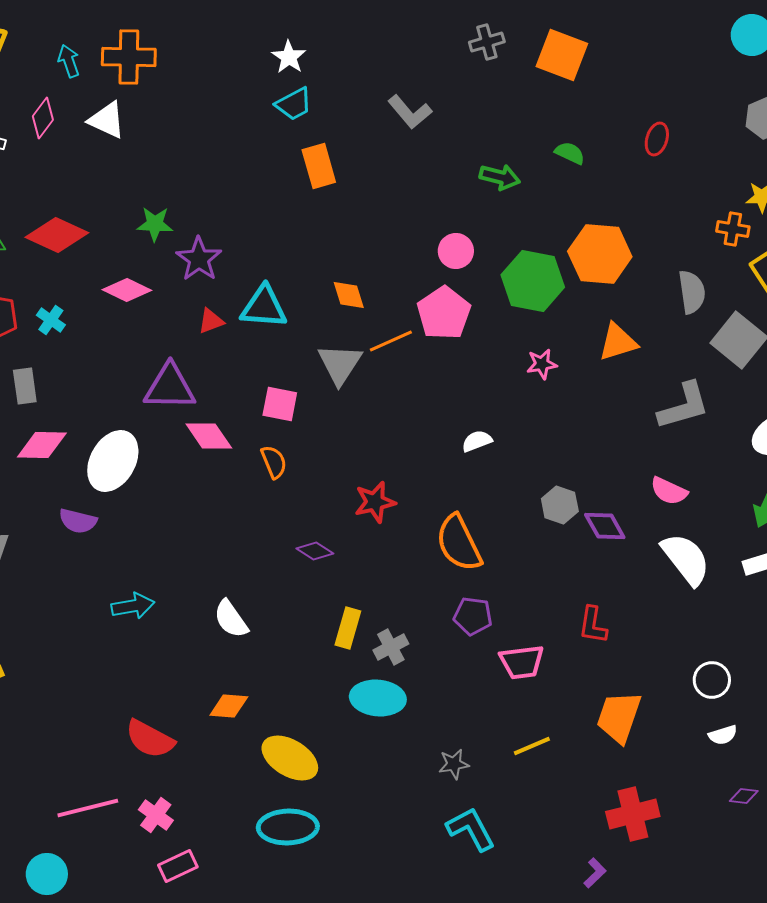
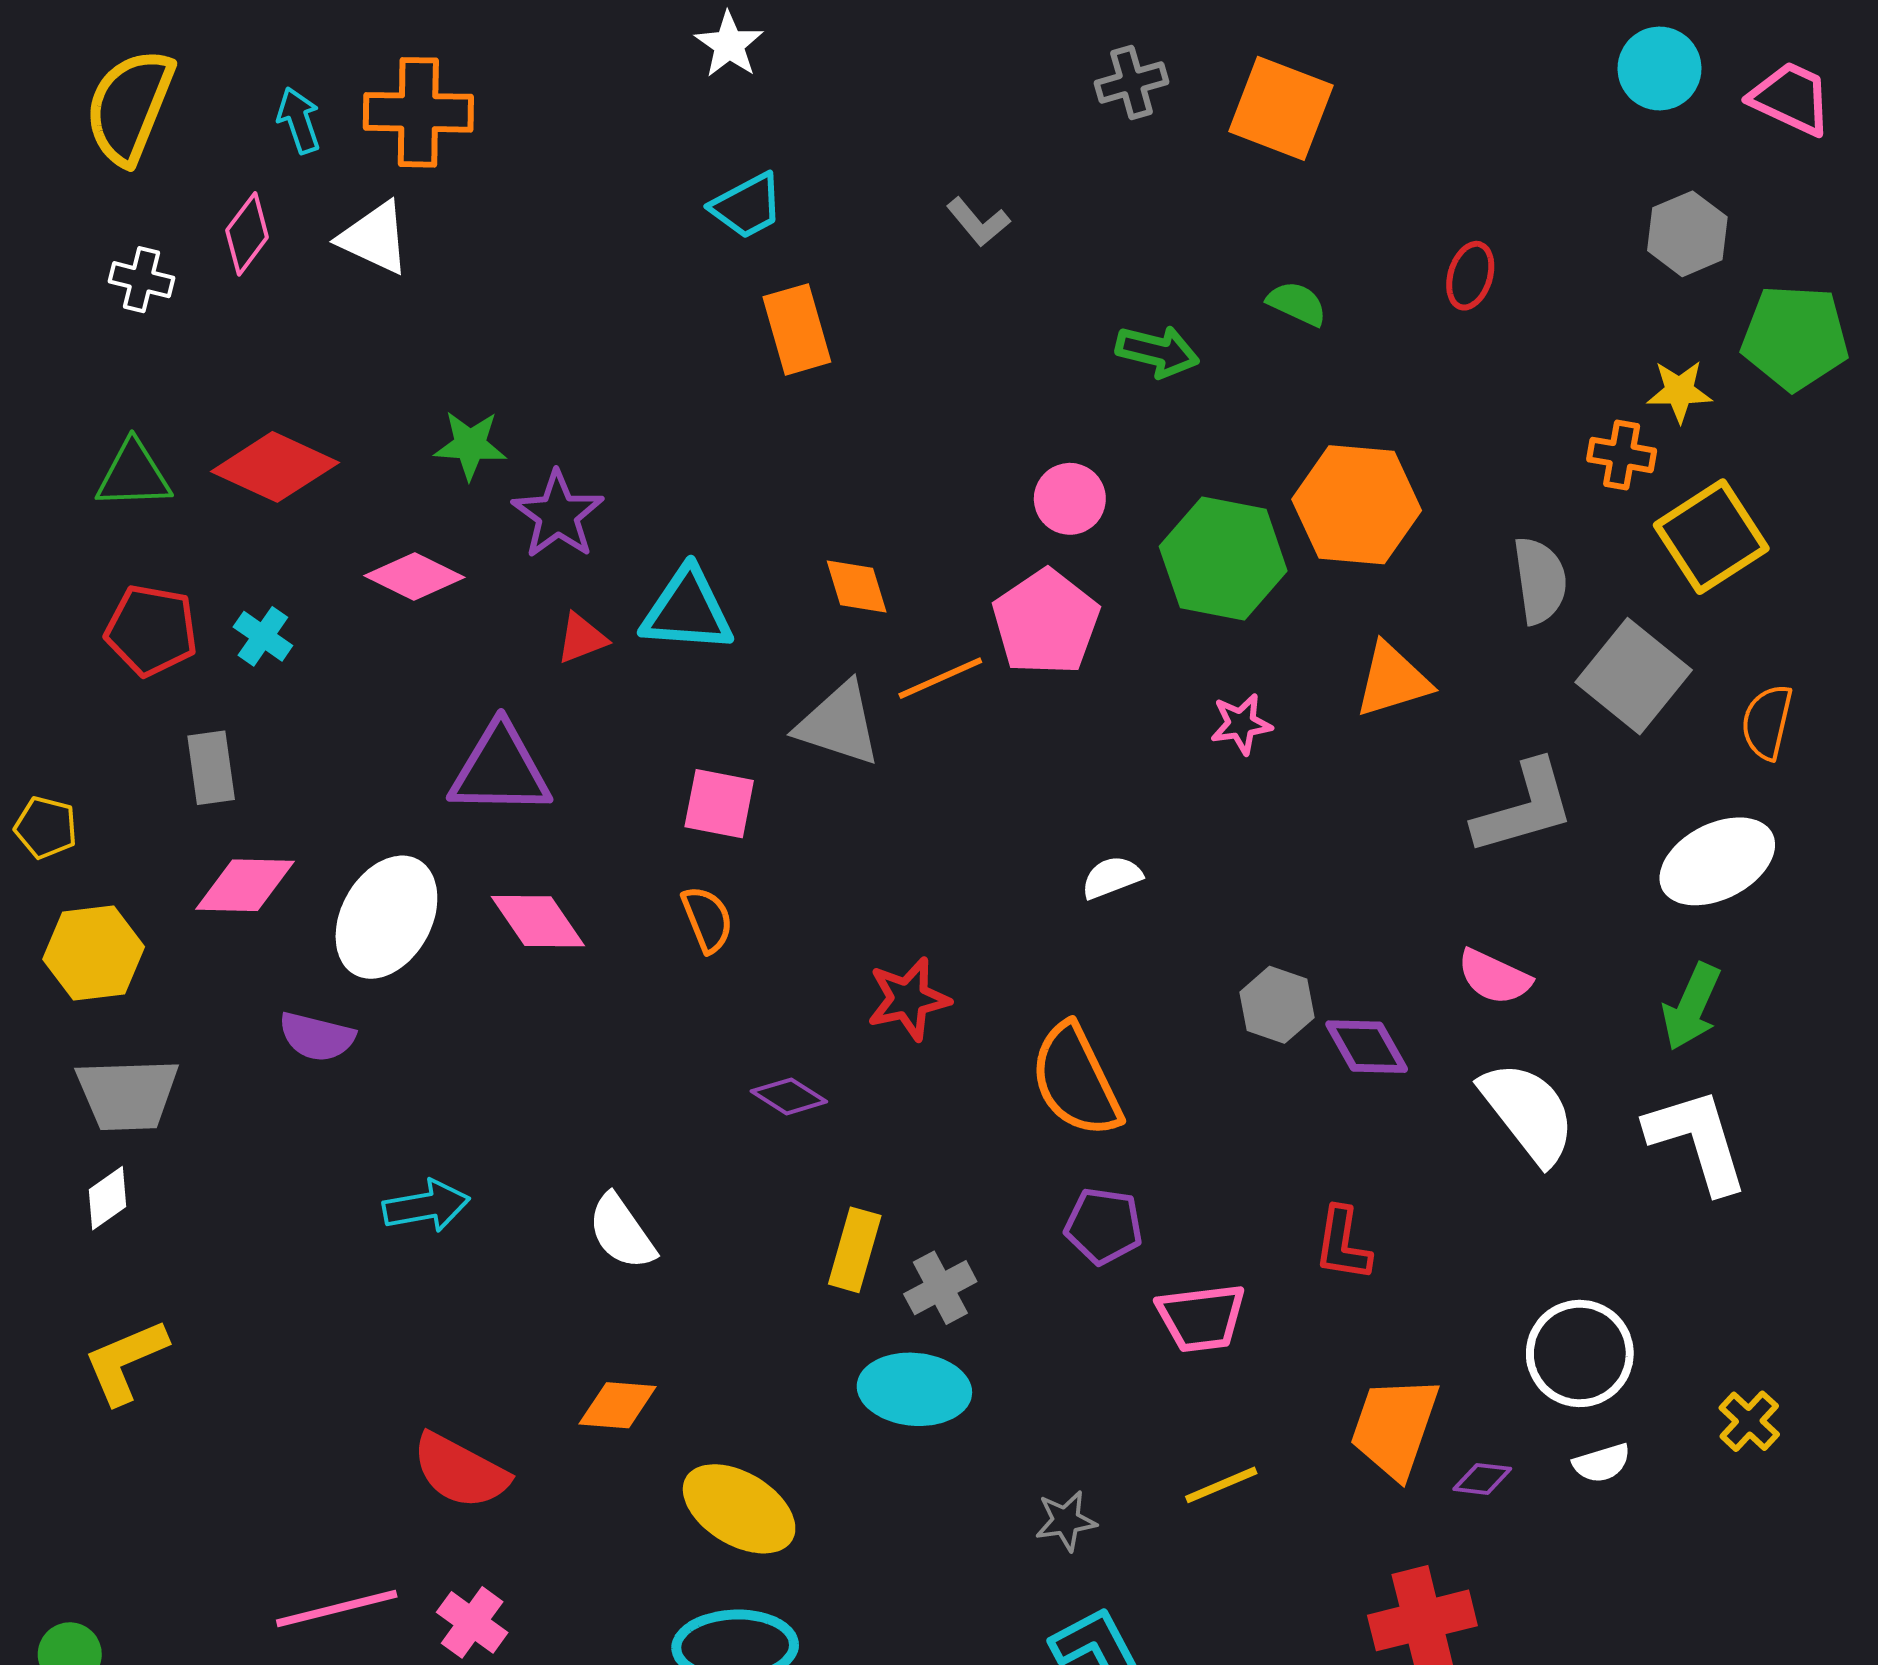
white star: (289, 57) -> (729, 45), moved
gray L-shape: (410, 112) -> (978, 222), size x0.7
gray triangle: (340, 364) -> (839, 724), turned -45
pink diamond: (209, 436) -> (538, 921), moved
white circle: (712, 680) -> (1580, 1353), size x1.4
purple diamond: (744, 796) -> (1482, 1479), moved

